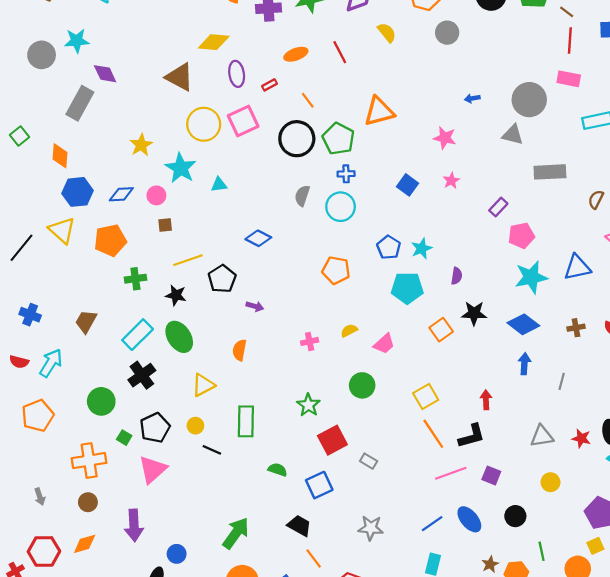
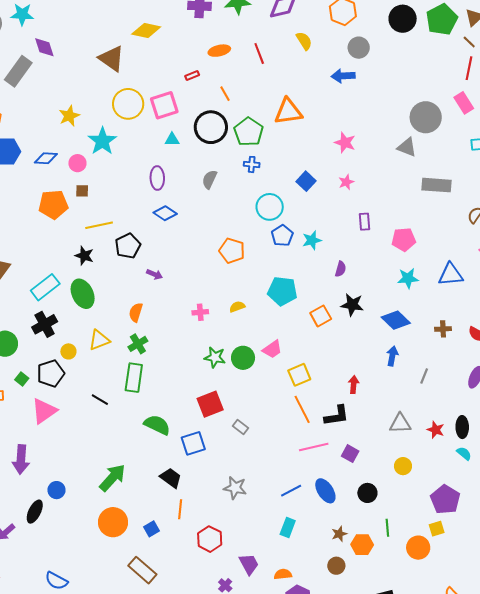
purple ellipse: (237, 74) -> (157, 178), moved
pink rectangle: (569, 79) -> (464, 103), turned 40
blue arrow: (472, 98) -> (343, 76), moved, size x1.6
cyan triangle: (219, 185) -> (172, 140), moved
cyan circle: (341, 207) -> (270, 207), moved
purple rectangle: (498, 207) -> (365, 222), moved, turned -54
orange pentagon: (110, 240) -> (53, 205), moved
cyan star: (531, 277) -> (408, 278), size x0.7
green cross: (135, 279) -> (138, 344), moved, turned -30
cyan pentagon: (407, 288) -> (282, 291), moved
pink trapezoid: (384, 344) -> (272, 349), moved
green star: (308, 405) -> (215, 357), moved, turned -30
yellow circle: (195, 426) -> (68, 351), moved
green semicircle: (278, 470) -> (157, 425), size x1.5
orange line: (314, 558) -> (180, 509), turned 36

